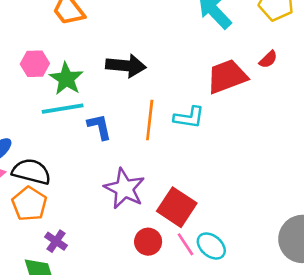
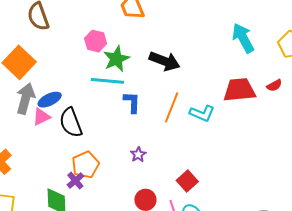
black semicircle: (31, 172) -> (71, 123), turned -140
purple star: (124, 189) -> (138, 154), size x0.5
orange pentagon: (29, 204) -> (85, 165), moved
red square: (177, 207) -> (187, 181), moved, size x0.7

